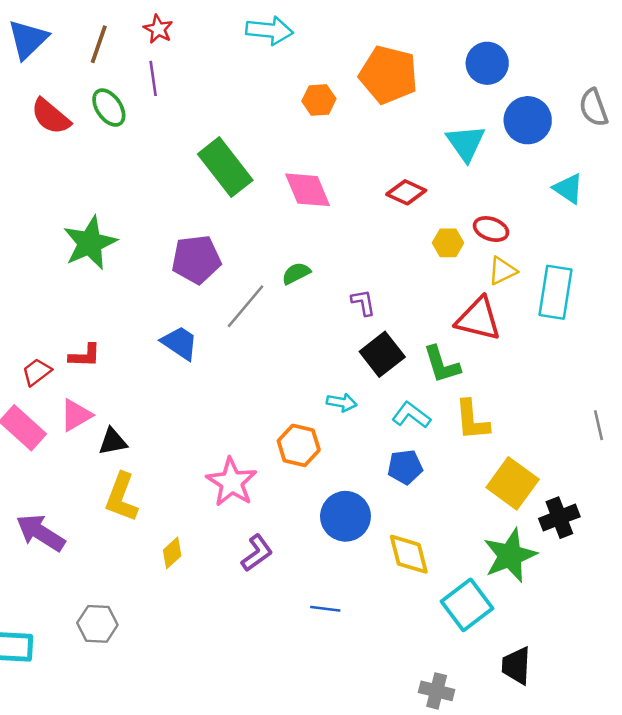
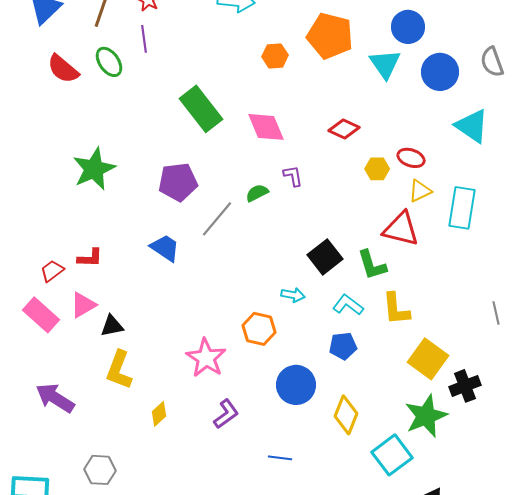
cyan triangle: (466, 143) -> (385, 64), moved
cyan triangle: (568, 189) -> (472, 126), size x1.4
purple L-shape: (363, 302) -> (293, 176), moved
yellow diamond: (409, 554) -> (346, 415), turned 36

